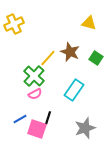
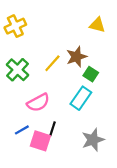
brown star: (70, 52) -> (77, 57), turned 30
green square: (96, 58) -> (91, 74), moved
green cross: (34, 76) -> (17, 70), moved
pink semicircle: (35, 94) -> (38, 103), size x1.5

